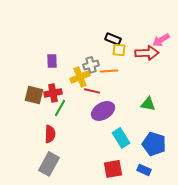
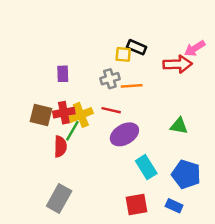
yellow square: (119, 50) -> (123, 54), moved
yellow cross: (80, 77) -> (81, 115), moved
red semicircle: (50, 134) -> (60, 146), moved

